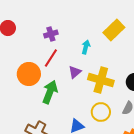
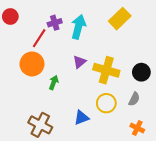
cyan arrow: (86, 47) -> (78, 27), moved, size x1.6
red line: (51, 58) -> (39, 38), moved
green arrow: (50, 92) -> (54, 83), size x0.6

